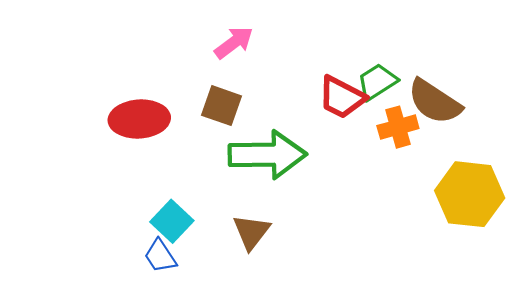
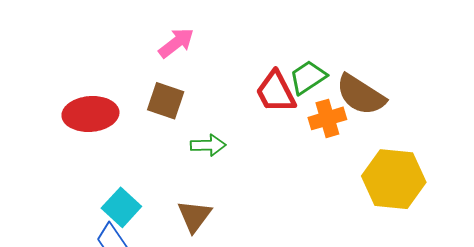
red trapezoid: (342, 97) -> (276, 92), turned 36
green arrow: (267, 155) -> (208, 145), size x0.5

